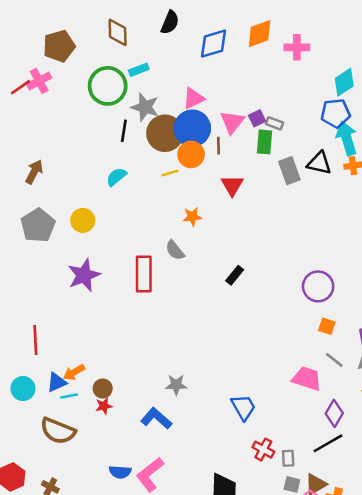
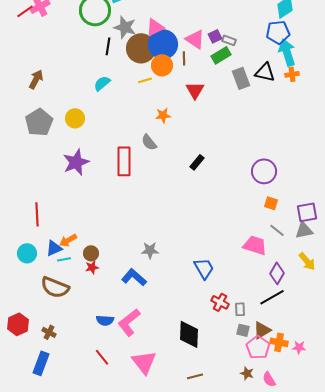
pink triangle: (194, 98) -> (155, 27), moved
pink triangle: (232, 122) -> (195, 39), turned -35
green rectangle: (265, 142) -> (221, 55), turned 54

